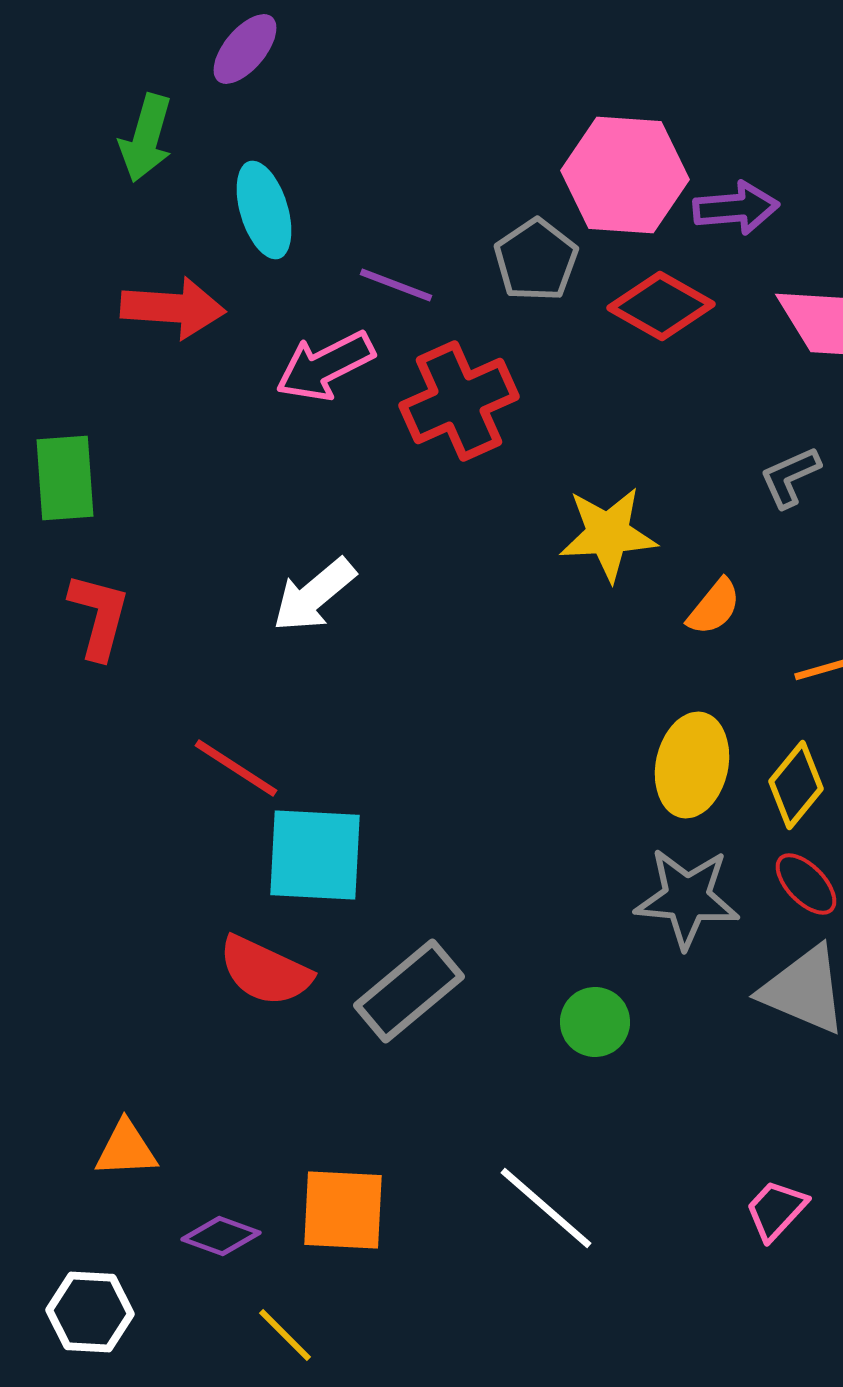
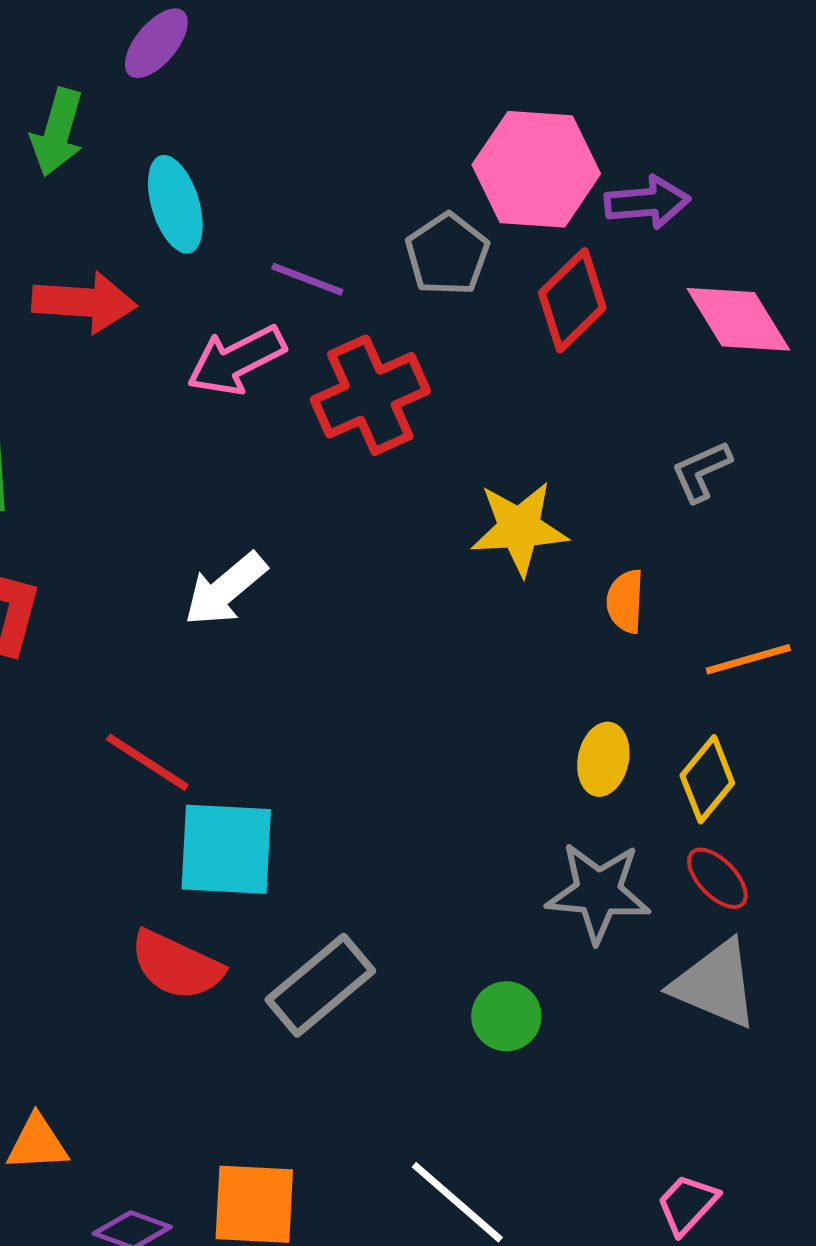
red diamond: (661, 306) -> (572, 300), turned -74
orange semicircle: (714, 607) -> (625, 601), turned 144
yellow ellipse: (692, 765) -> (603, 759), size x0.7

